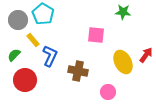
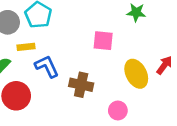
yellow rectangle: (33, 40) -> (26, 47), turned -56
blue L-shape: (50, 56) -> (47, 66), turned -50

